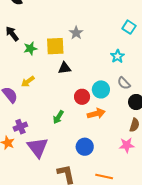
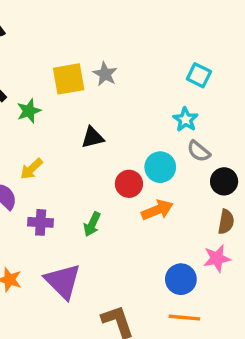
cyan square: (129, 27) -> (199, 75), moved
yellow square: (55, 46) -> (69, 79), moved
cyan star: (117, 56) -> (186, 119), moved
purple cross: (20, 127) -> (41, 222), moved, turned 32
blue circle: (85, 147) -> (181, 279), moved

